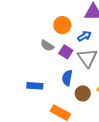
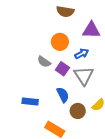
blue semicircle: (67, 78) -> (63, 95), turned 140

